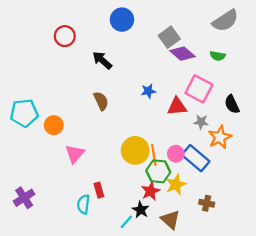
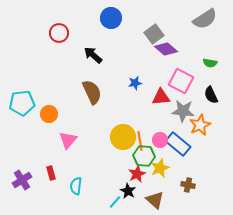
green semicircle: (218, 56) -> (210, 63), moved
brown semicircle: (101, 101) -> (92, 92), size x1.4
gray star: (201, 122) -> (183, 111), size x1.6
red rectangle: (99, 190) -> (51, 173), moved

